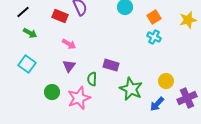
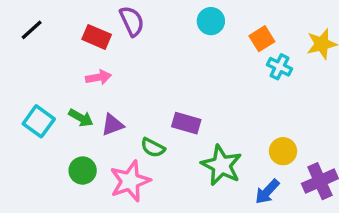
green arrow: (30, 33) -> (81, 118), moved
cyan cross: (154, 37) -> (279, 67), moved
pink arrow: (69, 44) -> (98, 77), moved, turned -40
purple triangle: (69, 66) -> (112, 125), turned 32
green semicircle: (92, 79) -> (153, 148), turned -64

